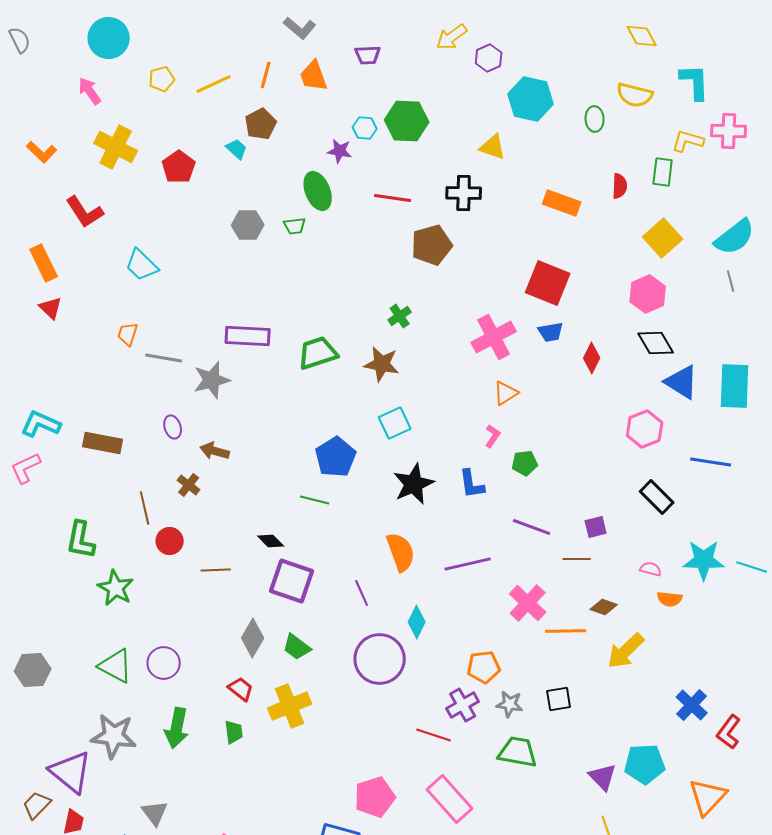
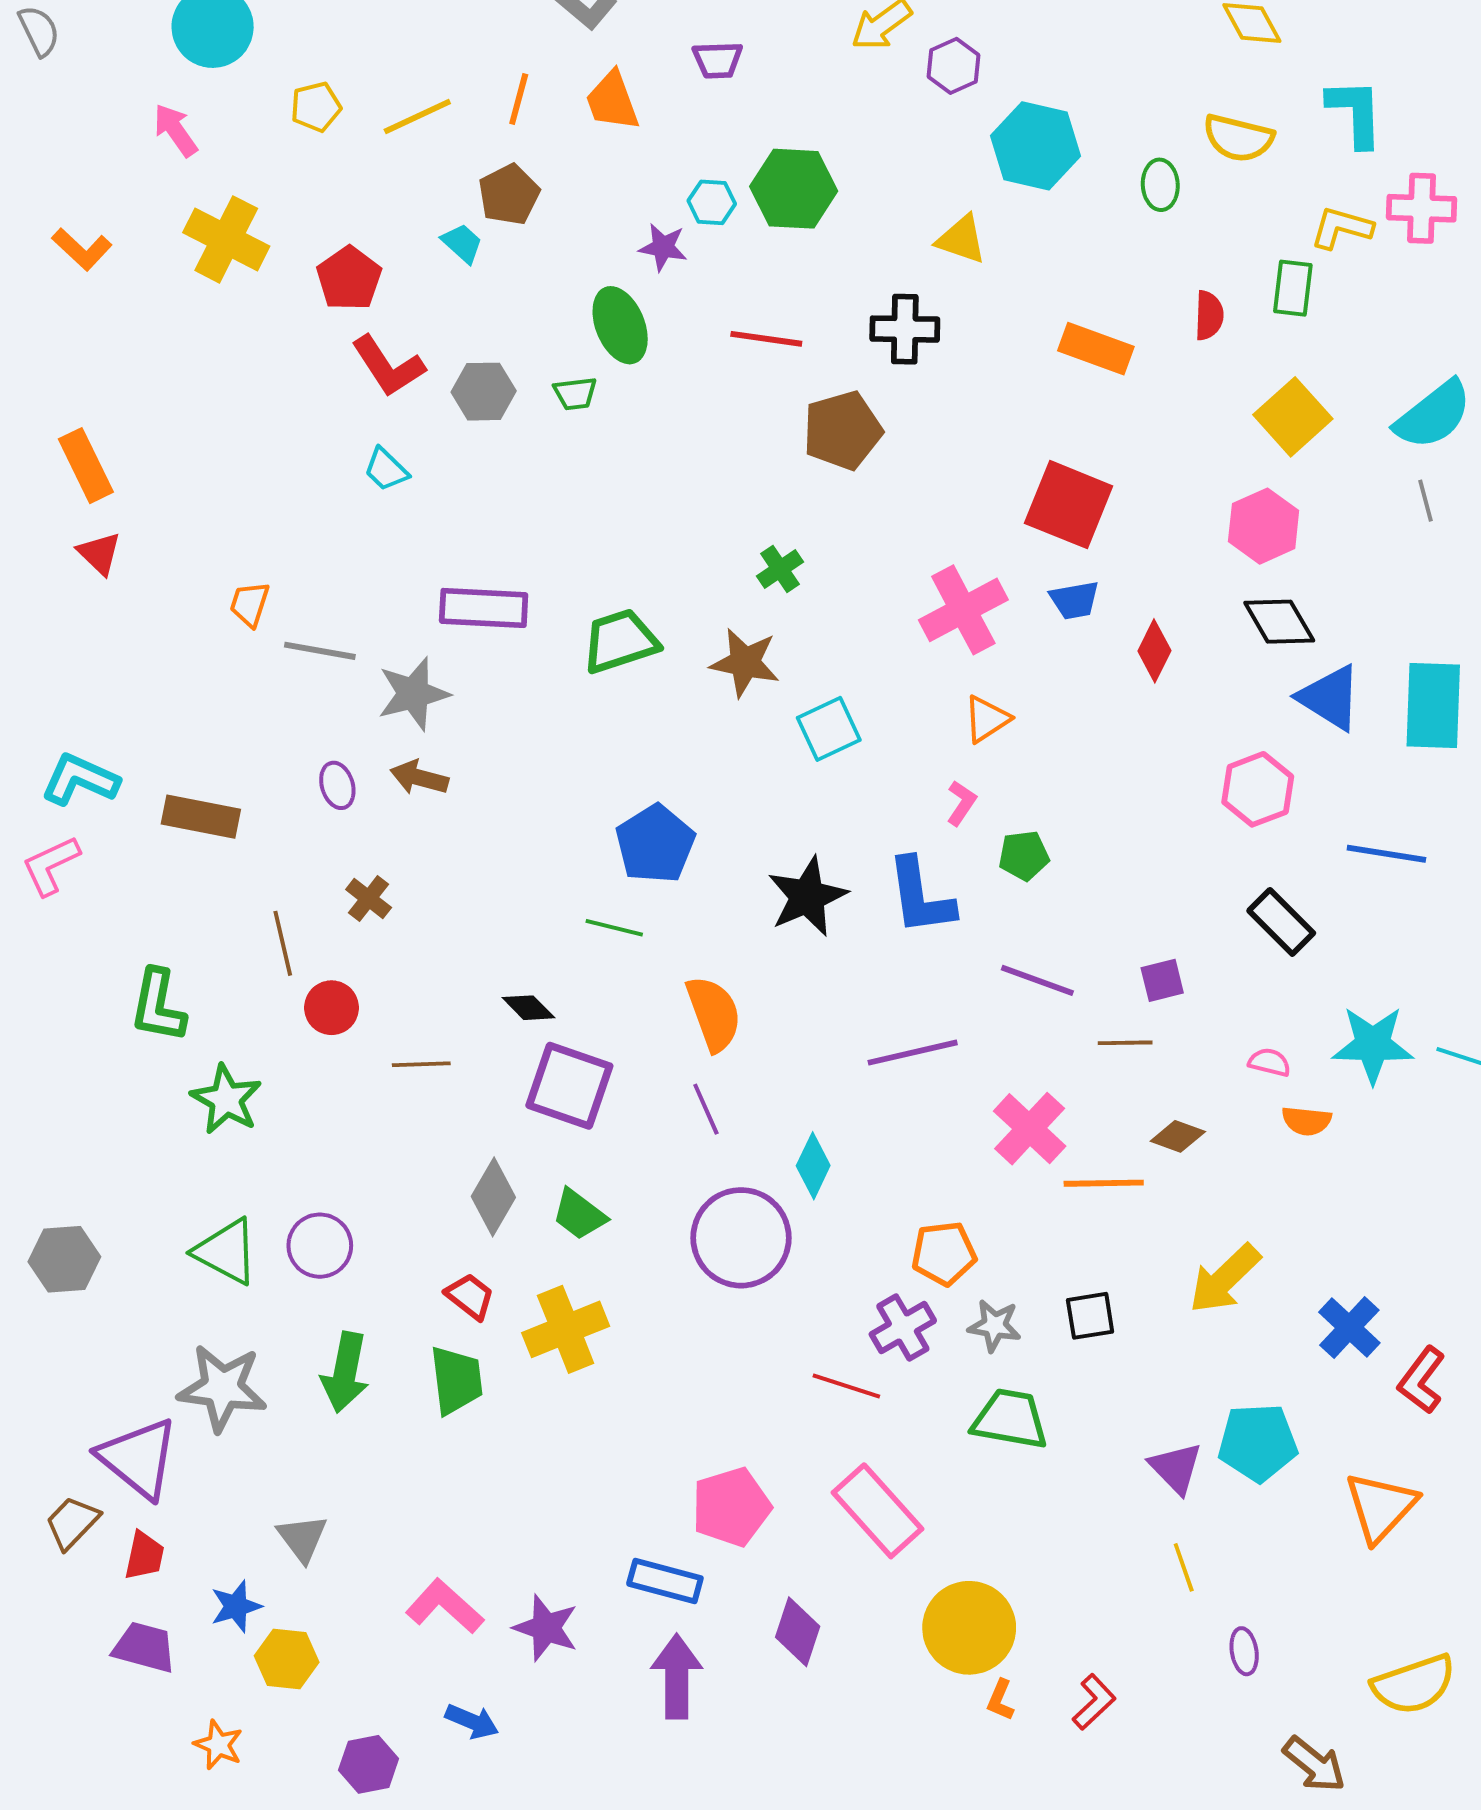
red L-shape: (85, 212) -> (388, 366), moved
cyan trapezoid: (142, 265) -> (386, 470), moved, size x0.7
cyan square: (395, 423) -> (829, 729), moved
brown arrow: (215, 451) -> (419, 778), moved
blue L-shape: (472, 484) -> (920, 897), size x1.4
orange semicircle: (401, 552) -> (714, 1014), moved
yellow arrow: (626, 651) -> (1225, 1279), moved
green trapezoid: (234, 732) -> (456, 1380), size x1.5

